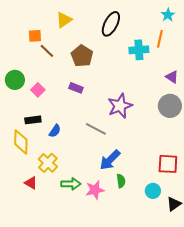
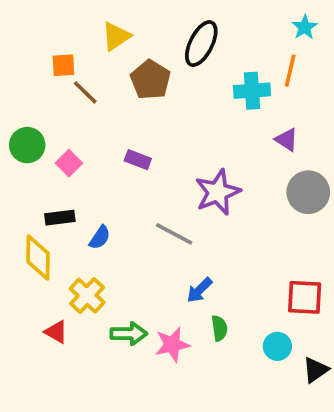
brown pentagon: (82, 56) -> (150, 80), moved
purple triangle: (172, 77) -> (286, 140), moved
blue arrow: (110, 160) -> (199, 290), size x0.7

